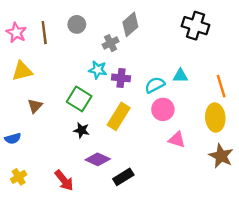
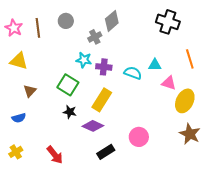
yellow triangle: (22, 71) -> (19, 61), turned 30
cyan semicircle: (155, 85) -> (133, 73), turned 48
orange line: (221, 86) -> (190, 59), moved
pink circle: (163, 109) -> (139, 137), moved
yellow ellipse: (215, 118) -> (185, 101), turned 30
blue semicircle: (13, 138) -> (19, 118), moved
pink triangle: (177, 140) -> (169, 83), moved
purple diamond: (98, 159) -> (93, 126), moved

